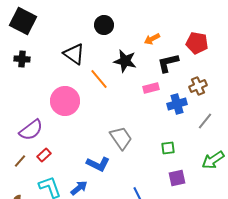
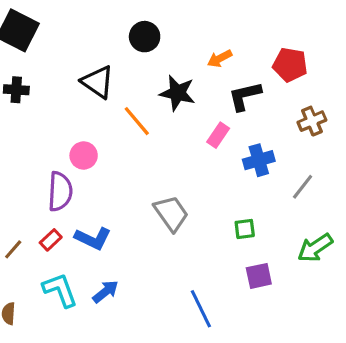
brown cross: (198, 86) -> (312, 121), moved
pink rectangle: (151, 88) -> (218, 135), turned -42
pink circle: (65, 101) -> (84, 155), size x0.6
purple semicircle: (31, 130) -> (60, 191), moved, turned -50
blue L-shape: (98, 164) -> (93, 238), moved

